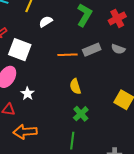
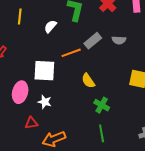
white semicircle: (46, 22) -> (50, 26), moved
gray semicircle: (118, 49) -> (119, 40), moved
white square: (20, 50) -> (44, 71), moved

